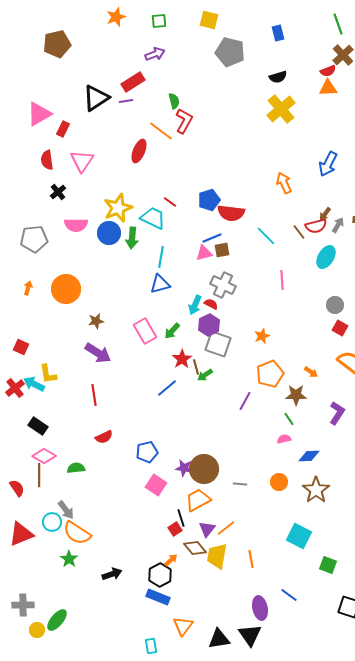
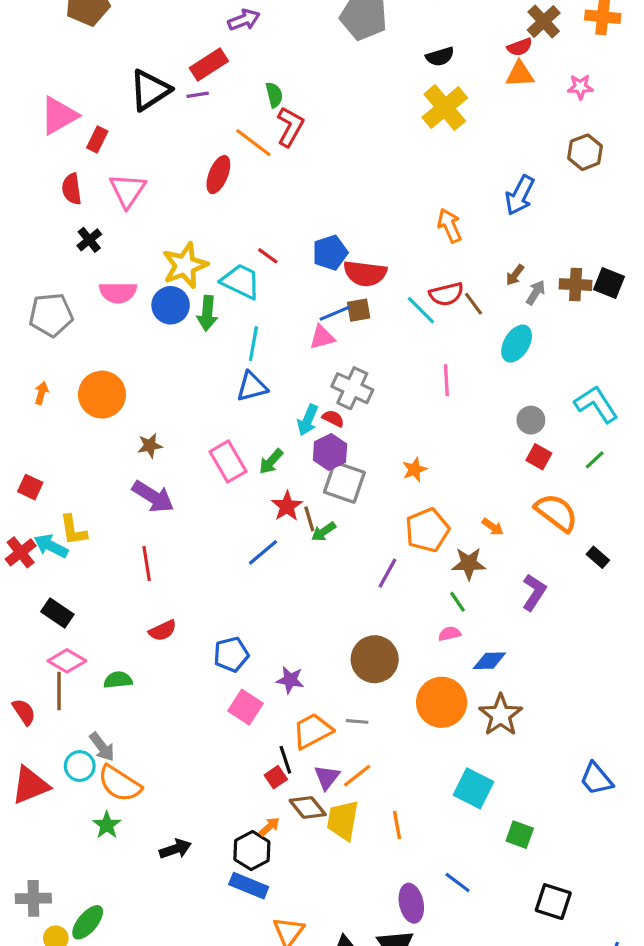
red semicircle: (316, 226) -> (446, 294), moved
brown square: (222, 250) -> (359, 310), moved
brown circle: (204, 469) -> (375, 659), moved
orange circle: (279, 482) -> (442, 702), size x1.8
gray line: (240, 484) -> (357, 721), moved

